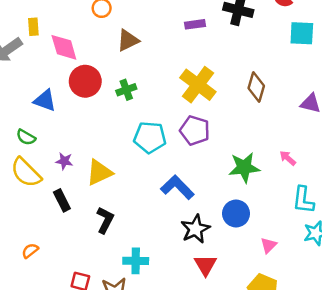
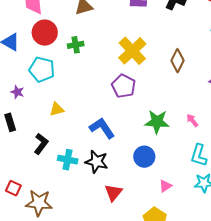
cyan pentagon: (150, 137) -> (42, 69), moved
yellow triangle: (99, 173) -> (57, 109), moved, size x0.7
black star: (195, 229) -> (97, 162), moved, turned 30
cyan cross: (136, 261) -> (68, 160), moved

